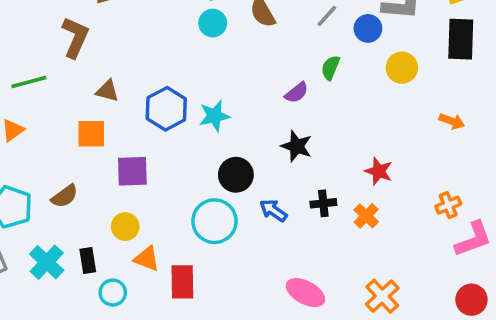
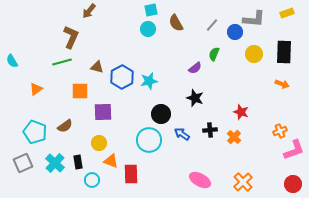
black rectangle: (461, 39) -> (284, 52), moved
green line: (29, 82) -> (62, 62), moved
brown triangle: (107, 91) -> (97, 67), moved

